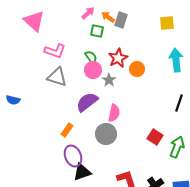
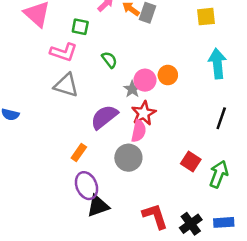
green square: (97, 31) -> (80, 27), moved
red star: (118, 58) -> (144, 113), moved
pink circle: (93, 70) -> (145, 80), moved

